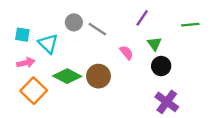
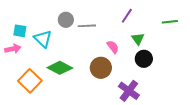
gray line: (97, 29) -> (87, 26), turned -36
pink arrow: (26, 63) -> (13, 49), moved
brown circle: (98, 76) -> (101, 68), moved
purple cross: (167, 102) -> (129, 91), moved

